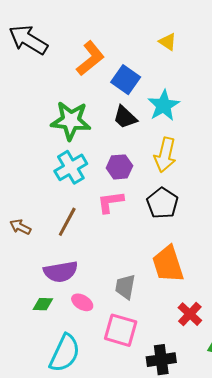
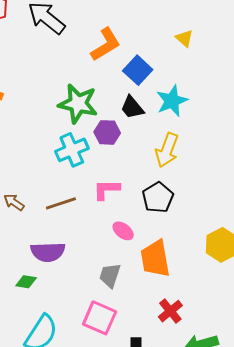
purple hexagon: (119, 167) -> (107, 132), moved
brown line: (67, 222) -> (61, 203), turned 36
pink ellipse: (82, 302) -> (123, 231), moved

